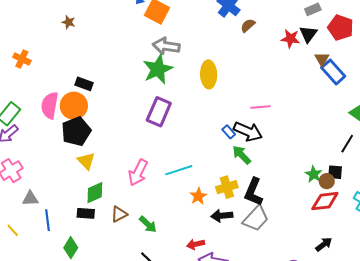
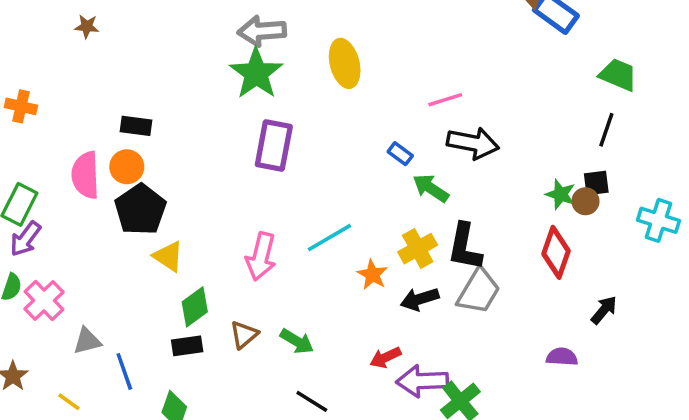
orange circle: (74, 106) -> (127, 167), size x0.7
black arrow: (248, 132) -> (473, 143), moved
red diamond: (325, 201) -> (556, 252), moved, turned -52

